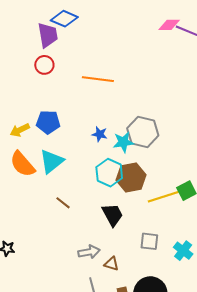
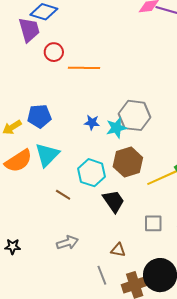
red circle: (44, 65) -> (54, 52), moved
orange semicircle: (22, 164) -> (18, 161), turned -76
cyan hexagon: (109, 173) -> (92, 173), moved
gray arrow: (89, 252) -> (67, 243), moved

